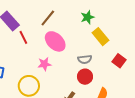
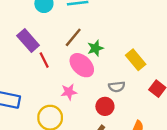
green star: (87, 17) -> (95, 48), moved
red circle: (85, 77) -> (105, 106), moved

